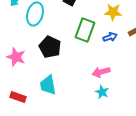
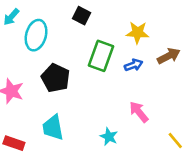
pink arrow: (101, 72) -> (139, 112), moved, turned 66
cyan star: (102, 92) -> (109, 137), moved

